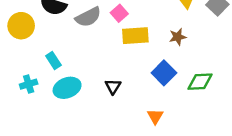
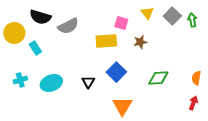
pink square: (119, 13) -> (121, 23), moved, turned -32
cyan rectangle: (53, 60) -> (35, 48), moved
blue square: (164, 73) -> (116, 72), moved
orange triangle: (155, 116) -> (122, 106), size x1.5

